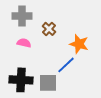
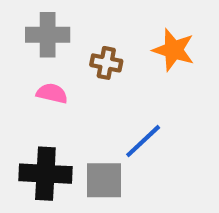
brown cross: (49, 29) -> (106, 63), turned -32
orange star: (79, 44) -> (174, 50), moved

